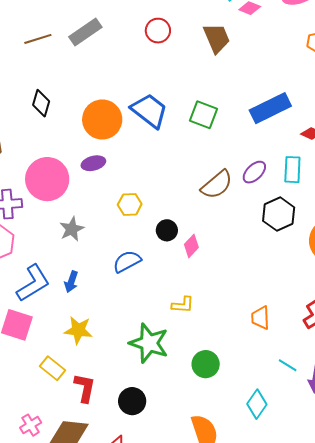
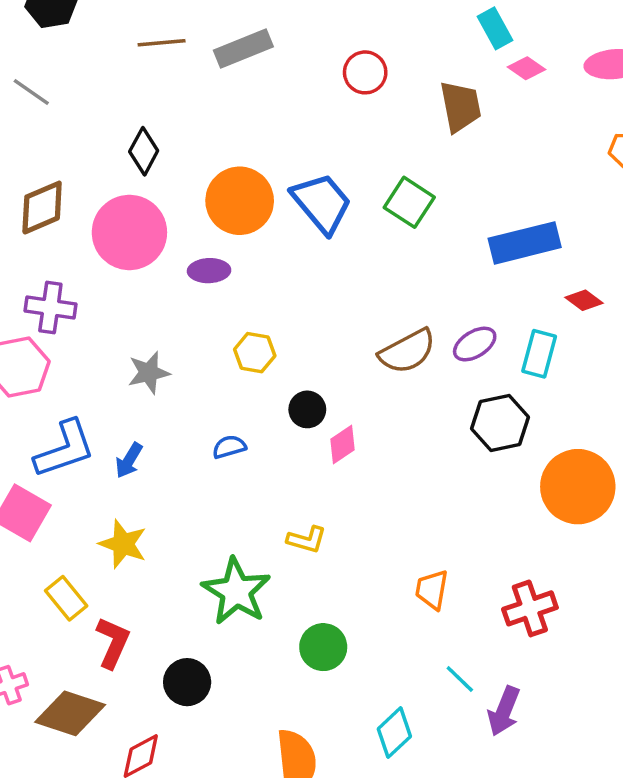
green square: (204, 115) -> (409, 202), moved
pink circle: (47, 179) -> (129, 232), moved
blue semicircle: (127, 261) -> (229, 447), size x0.7

